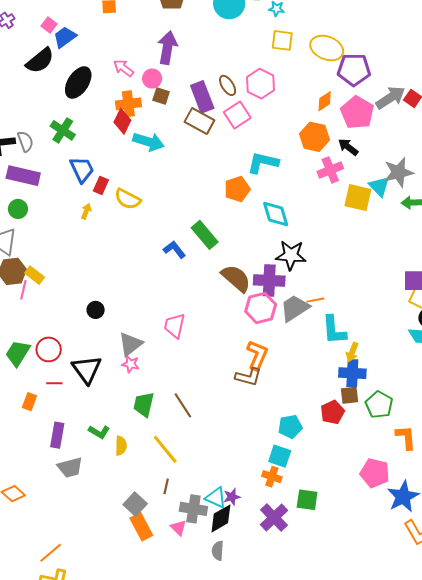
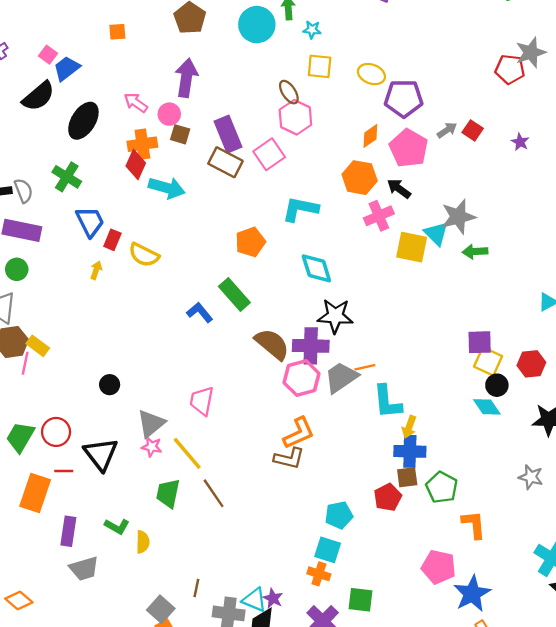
yellow ellipse: (327, 48) -> (371, 74), size x0.7
brown ellipse: (228, 85) -> (289, 92), moved
gray arrow: (390, 98) -> (447, 130), size x0.6
orange pentagon: (237, 189) -> (250, 242), moved
orange L-shape: (257, 355) -> (299, 433), turned 44
orange rectangle: (29, 402) -> (35, 493), size x1.8
yellow line: (165, 449) -> (187, 453), moved
purple star: (232, 497) -> (273, 598), turned -30

